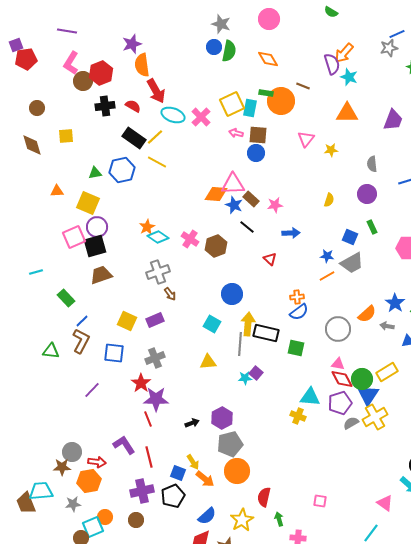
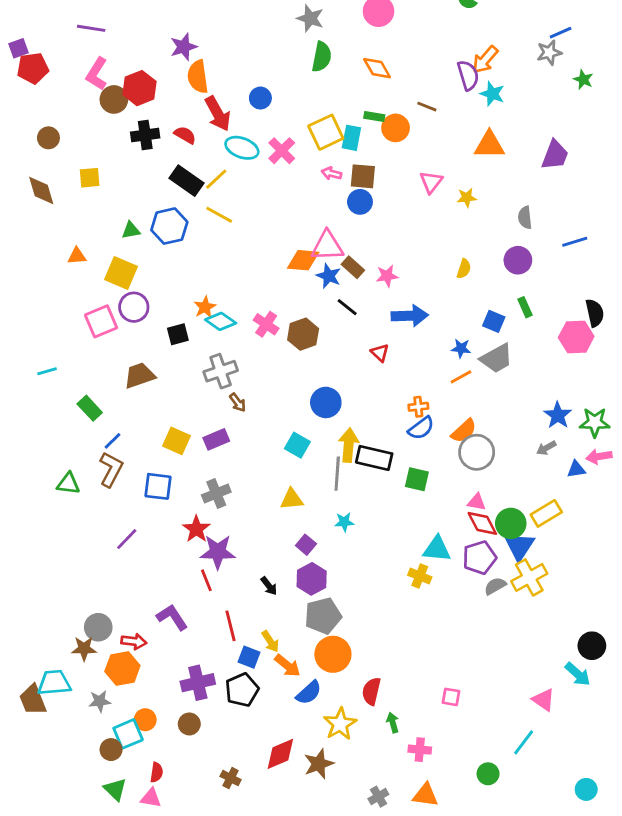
blue circle: (214, 47) -> (260, 98), moved
orange circle: (281, 101) -> (396, 128), size x0.7
blue arrow: (291, 233) -> (410, 316), size x1.4
black square: (95, 246) -> (178, 334), moved, size x0.7
orange semicircle: (367, 314) -> (464, 431), moved
gray arrow: (387, 326) -> (546, 448), turned -40
purple square: (256, 373) -> (306, 545), moved
black arrow: (192, 423) -> (269, 586), turned 72
red line: (149, 457) -> (231, 626), moved
blue semicircle: (207, 516) -> (309, 693), moved

